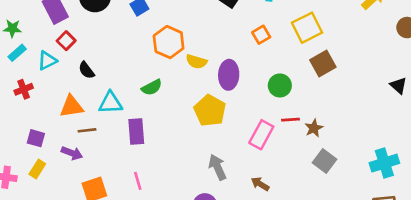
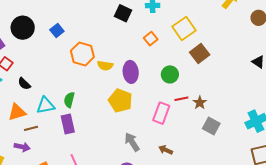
green semicircle: (152, 87) -> (69, 100), moved, turned 140

